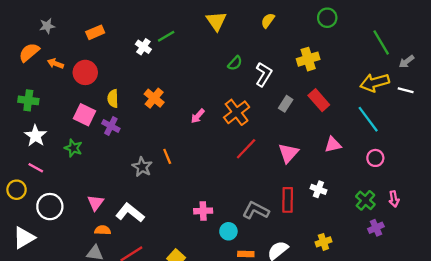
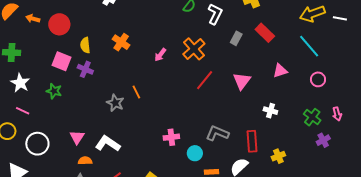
red rectangle: (288, 200) -> (252, 141), moved

